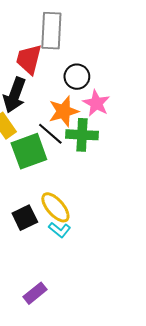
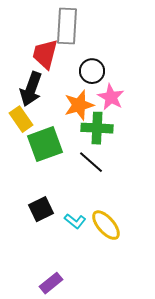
black line: (50, 134) -> (91, 162), moved
yellow ellipse: (55, 207) -> (106, 225), moved

